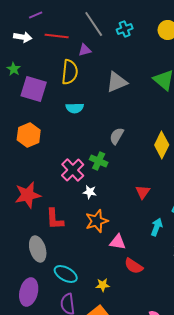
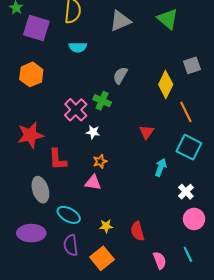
orange star: (97, 221) -> (100, 161), size x0.6
pink triangle: (118, 242) -> (93, 183), moved
red semicircle: (134, 266) -> (137, 231), moved, turned 42
purple ellipse: (29, 292) -> (31, 233), turned 76

